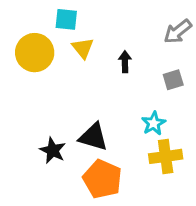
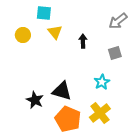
yellow circle: (35, 53) -> (23, 35), size x0.6
yellow cross: (166, 156) -> (100, 113), moved, turned -30

